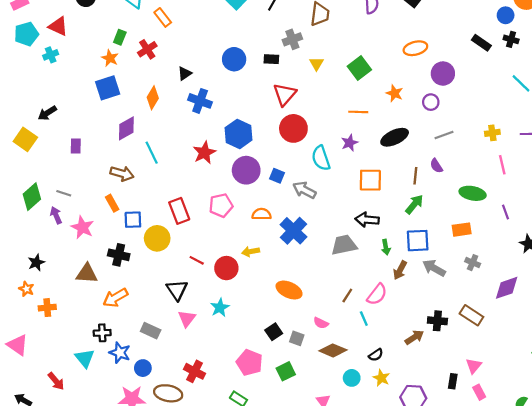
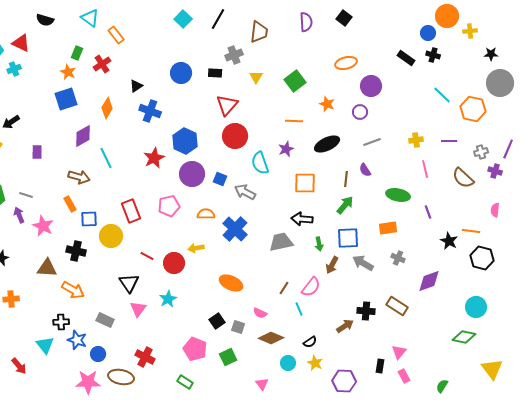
orange arrow: (115, 298) -> (73, 290), turned -120

